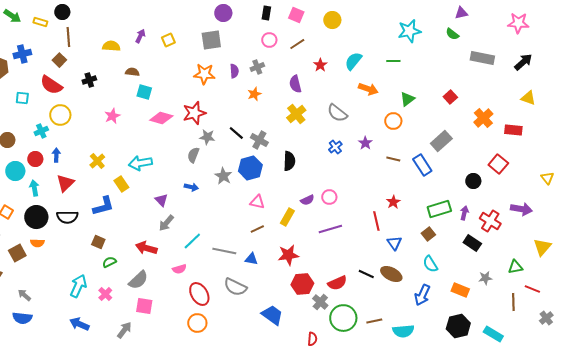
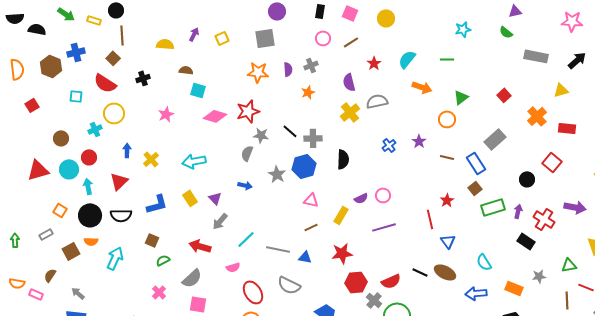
cyan star: (409, 31) -> (463, 29), size x0.7
yellow triangle: (528, 98) -> (561, 90), moved, turned -35
gray semicircle: (337, 113) -> (377, 101), moved, turned 130
gray cross: (259, 140) -> (313, 138), turned -30
blue arrow: (56, 155) -> (127, 150), moved
yellow rectangle: (121, 184) -> (190, 198), moved
brown square: (428, 234) -> (475, 188), moved
cyan arrow: (78, 286) -> (115, 258), moved
blue arrow: (422, 295) -> (476, 293), turned 60

